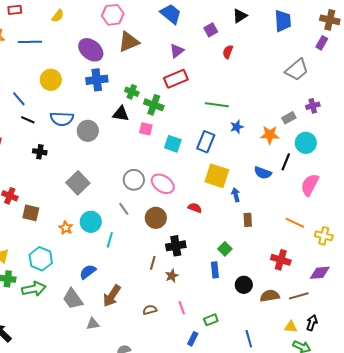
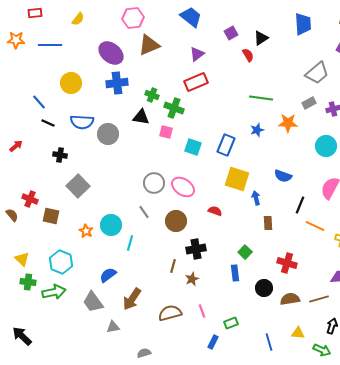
black triangle: (240, 16) -> (261, 38), moved
red semicircle: (228, 52) -> (248, 55), turned 128
green line: (217, 105) -> (261, 98), moved
gray rectangle: (289, 118) -> (309, 103), moved
orange star: (270, 135) -> (288, 123), moved
black line: (286, 162) -> (300, 205), moved
gray square: (78, 183) -> (78, 186), moved
red cross: (281, 260) -> (287, 263), moved
brown semicircle: (150, 310) -> (170, 313), size x1.6
yellow triangle: (291, 327) -> (298, 333), moved

